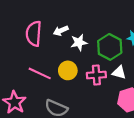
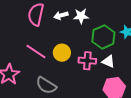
white star: (79, 42) -> (81, 16), moved

